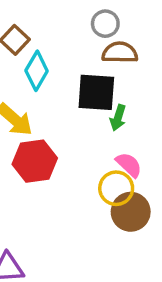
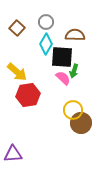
gray circle: (105, 24) -> (46, 22), moved
cyan diamond: (37, 71) -> (46, 44), moved
pink semicircle: (129, 165) -> (63, 78), moved

